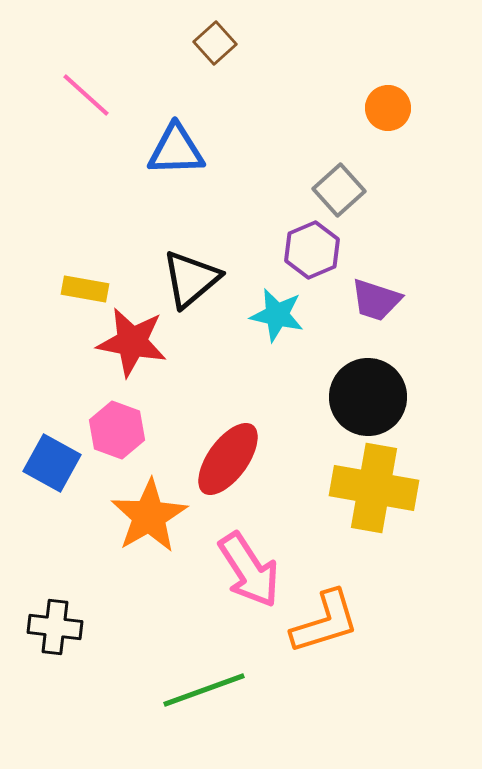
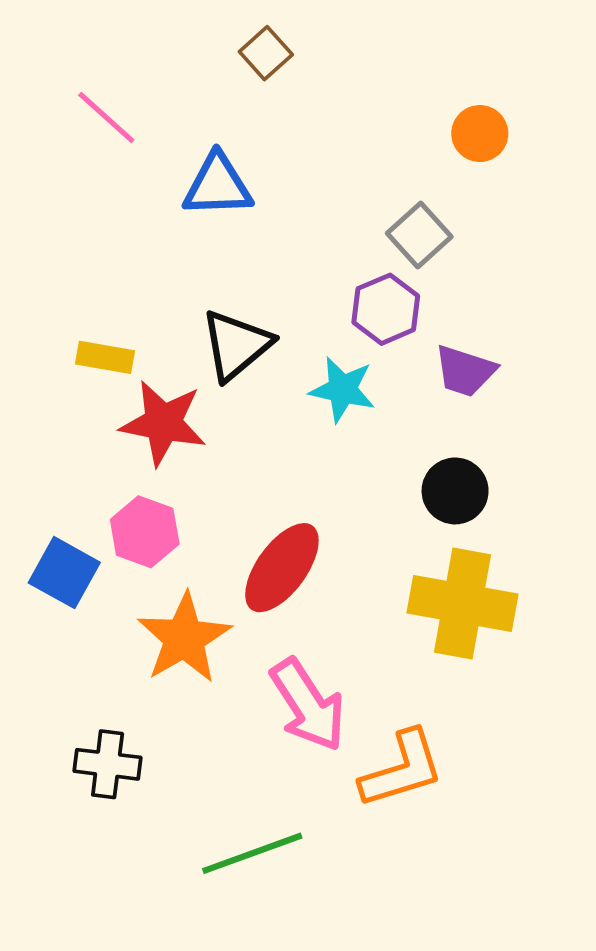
black circle: (368, 397) -> (455, 491), size x0.7
black cross: (55, 627) -> (108, 764), moved

